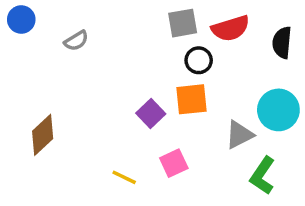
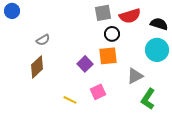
gray semicircle: (76, 41) -> (43, 40), moved
black semicircle: (282, 43) -> (159, 24), turned 102
cyan circle: (278, 110) -> (157, 50), moved
brown diamond: (43, 135) -> (37, 67), moved

